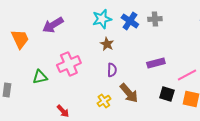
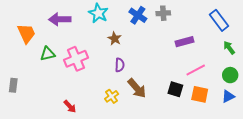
cyan star: (102, 19) -> (98, 13), moved, turned -30
purple arrow: (53, 25) -> (60, 19), turned 30
purple rectangle: (156, 63) -> (185, 42), moved
green triangle: (40, 77) -> (48, 54), moved

